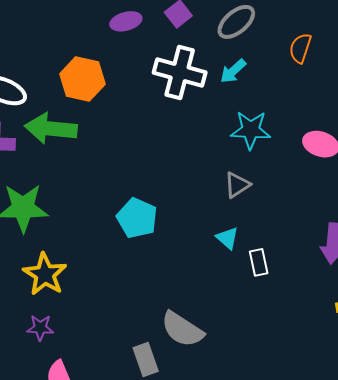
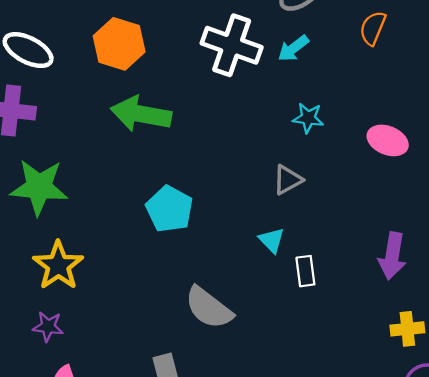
green arrow: (51, 129) -> (141, 114), moved
cyan star: (251, 130) -> (308, 118), size x0.7
gray semicircle: (182, 329) -> (209, 308), moved

